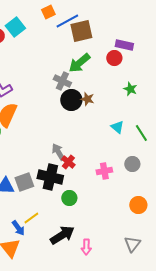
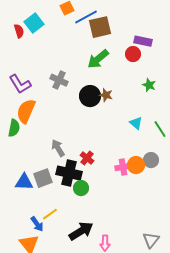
gray cross: (62, 81) -> (59, 80), moved
gray arrow: (58, 152) -> (58, 148), moved
green circle: (69, 198) -> (81, 188), moved
orange circle: (138, 205) -> (136, 165), moved

